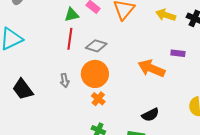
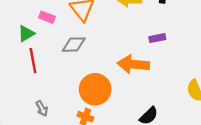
gray diamond: (96, 46) -> (74, 45), moved
orange circle: (95, 74) -> (95, 89), moved

